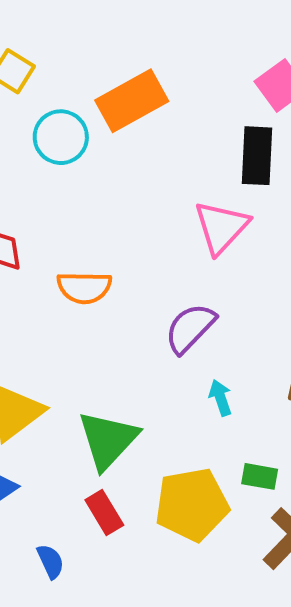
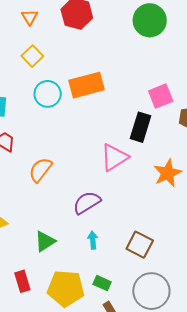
orange semicircle: (84, 288) -> (40, 170), turned 112
green triangle: (108, 440) -> (45, 241), moved, size x0.7

